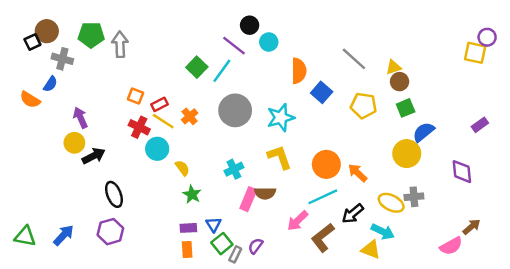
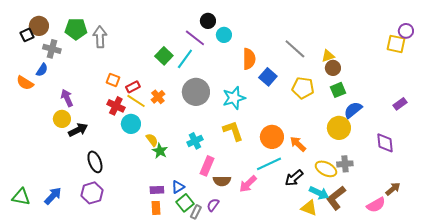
brown semicircle: (265, 193) -> (222, 181), moved
green star: (192, 194) -> (160, 151), moved
blue triangle: (214, 224) -> (178, 187), turned 32
brown L-shape: (323, 238) -> (336, 198), moved

